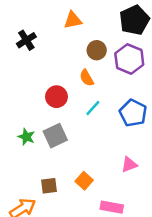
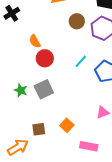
black cross: (26, 40) -> (12, 13), moved
orange semicircle: (87, 78) -> (35, 41), moved
cyan line: (93, 108) -> (81, 61), moved

